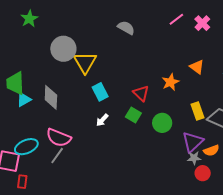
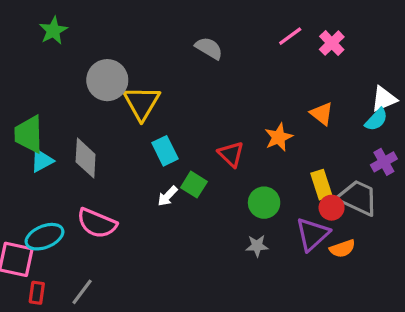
green square: (133, 115) -> (194, 185), moved
gray line: (57, 156) -> (82, 292), moved
gray star: (194, 158) -> (257, 246), moved
red circle: (203, 173) -> (332, 208), moved

